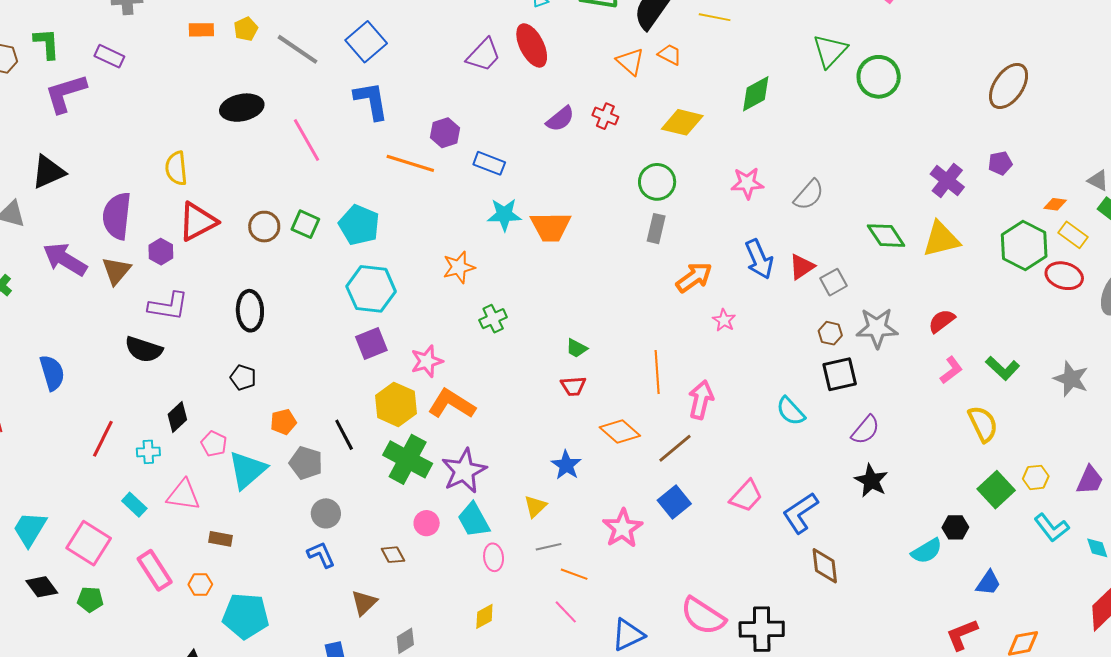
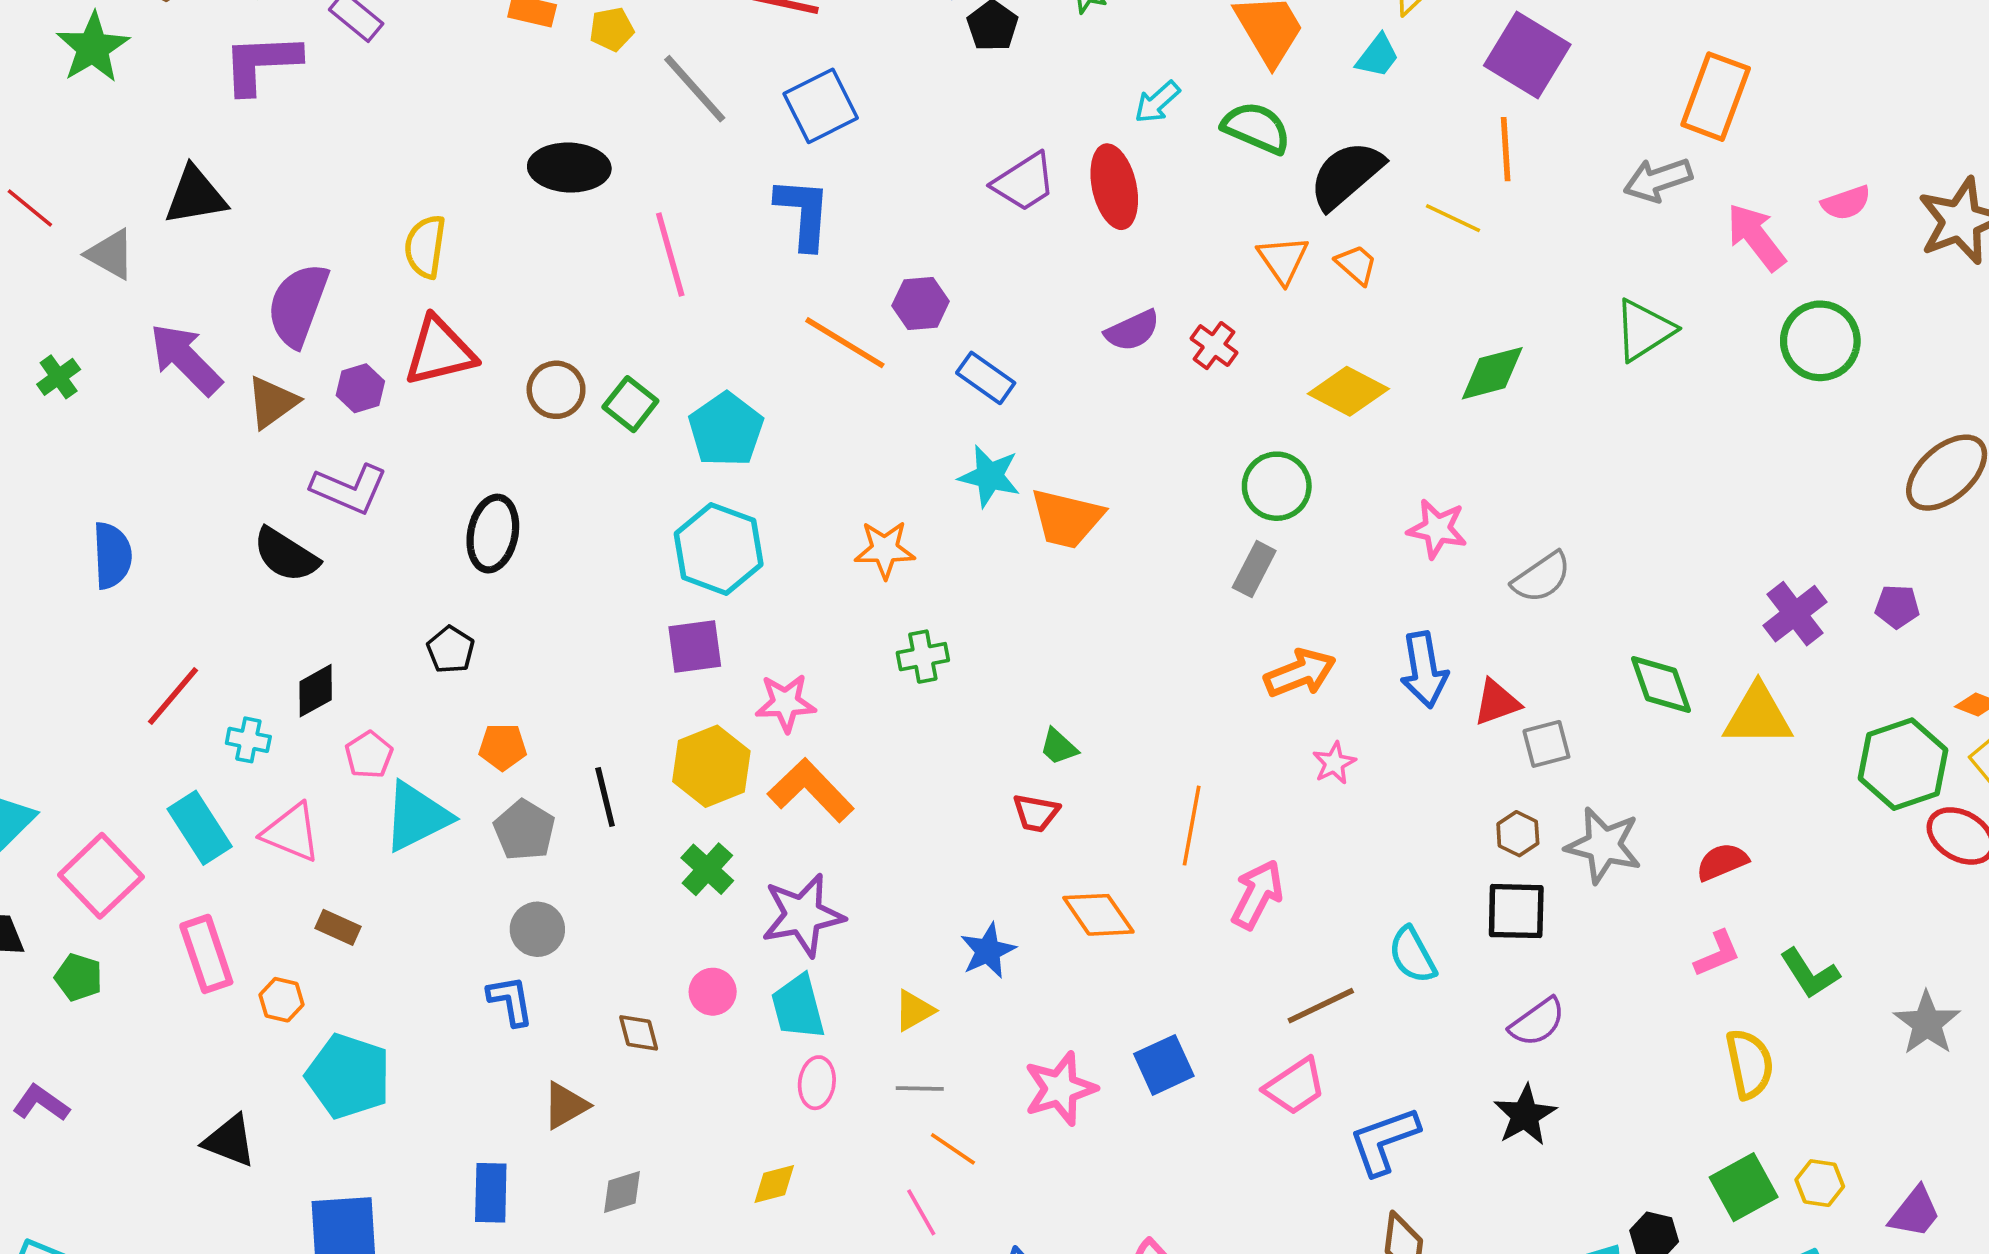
green circle: (879, 77) -> (1820, 341), moved
brown line: (675, 448) -> (1321, 1006), moved
green cross: (408, 459) -> (707, 869), size x0.6
cyan rectangle: (134, 505) -> (200, 828), size x1.5

